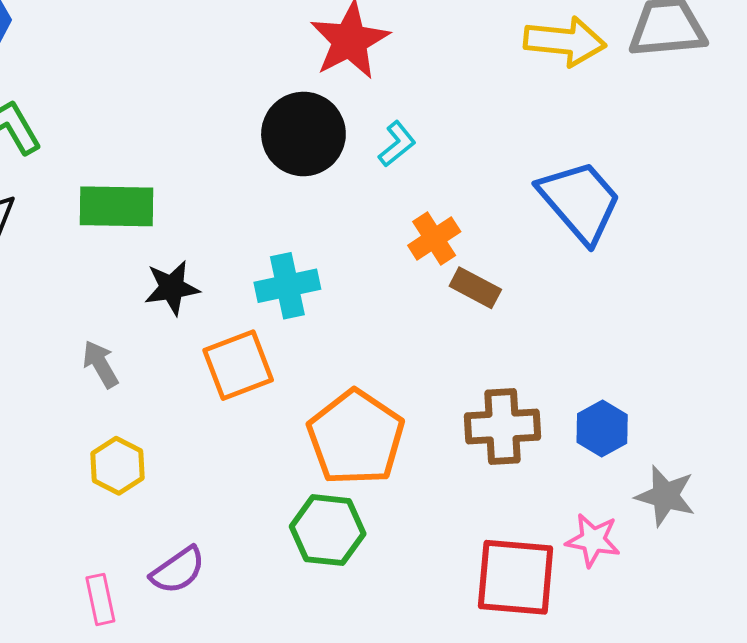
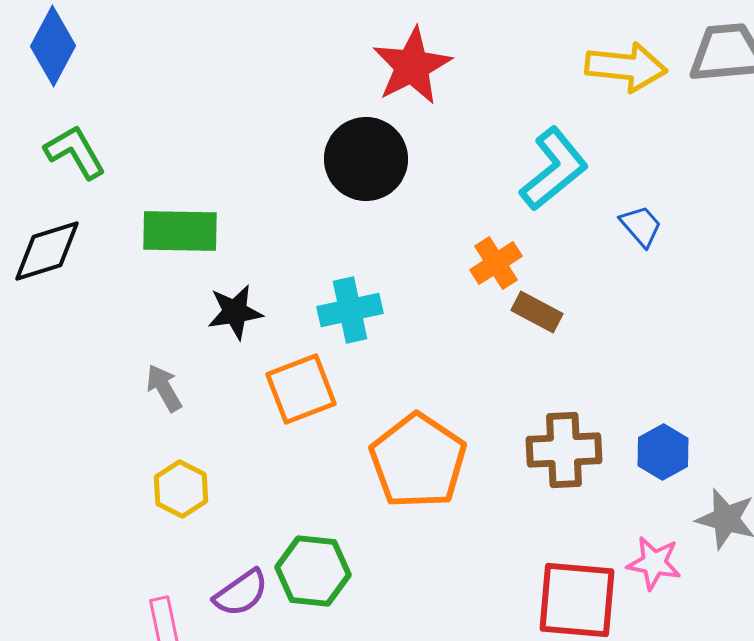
cyan L-shape: (397, 144) -> (554, 169), moved, size x1.8
blue trapezoid: (580, 201) -> (641, 226), size x0.5
green hexagon: (328, 530) -> (313, 571), moved

